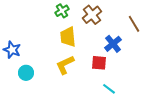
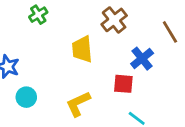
green cross: (62, 11) -> (38, 15), moved
yellow L-shape: (65, 65) -> (78, 104), moved

